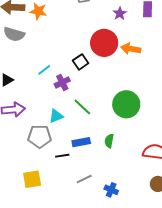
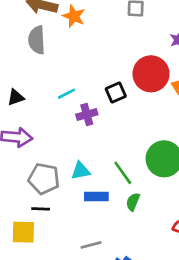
gray semicircle: (14, 34) -> (37, 40), turned 60
green line: (82, 107) -> (123, 173), moved
cyan triangle: (56, 116) -> (81, 171), moved
black line: (62, 156) -> (41, 209), moved

